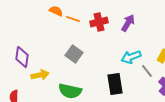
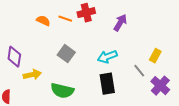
orange semicircle: (56, 11) -> (43, 21), moved
red cross: (99, 22) -> (86, 13), moved
cyan arrow: (131, 57) -> (107, 57), moved

